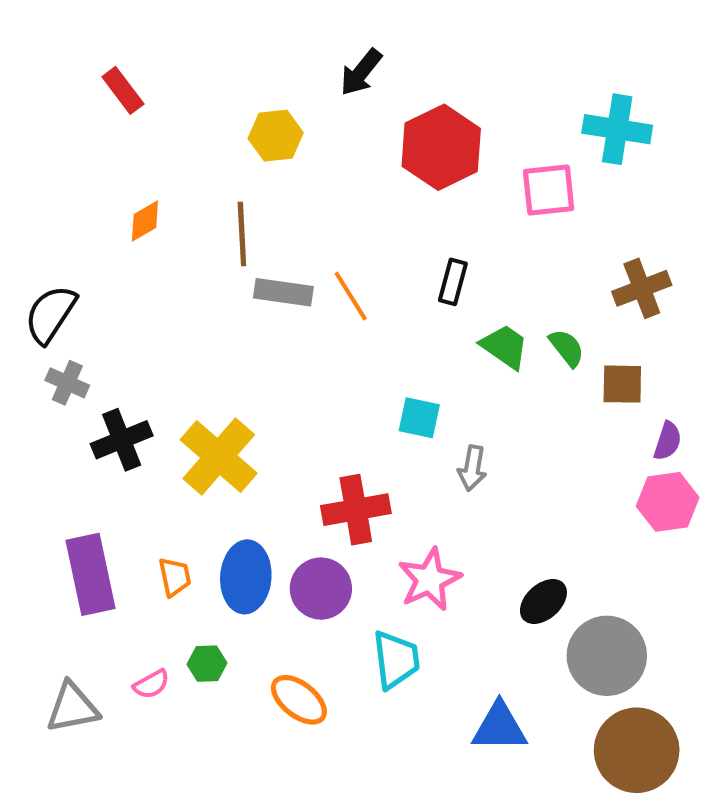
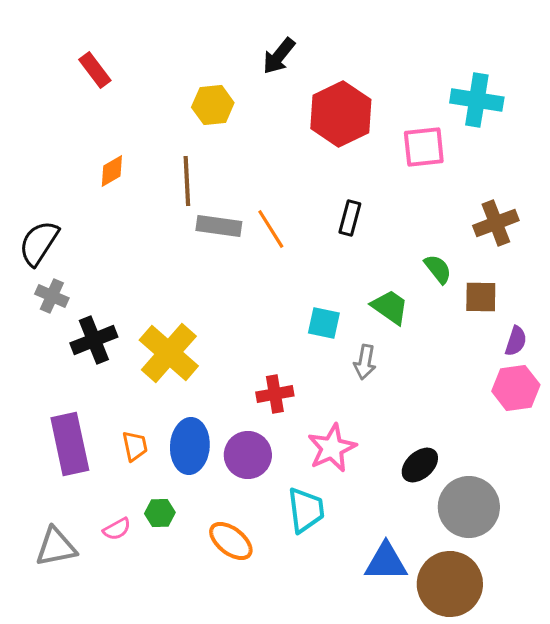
green trapezoid: (505, 347) -> (390, 307), moved
red cross: (356, 510) -> (275, 394), size x0.7
brown circle: (637, 750) -> (450, 584), moved

